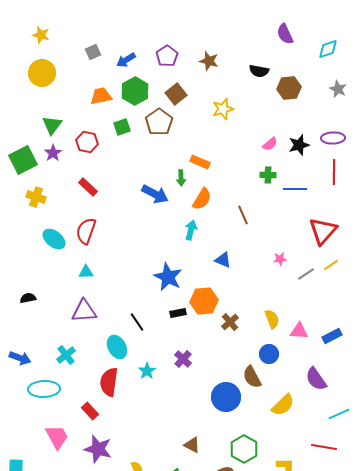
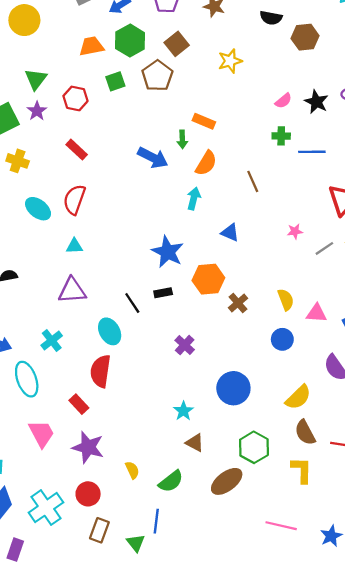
black star: (299, 145) -> (316, 102), turned -30
black rectangle: (178, 313) -> (163, 293), moved
cyan star: (147, 371) -> (183, 411), moved
brown semicircle: (252, 377) -> (305, 433), moved
cyan ellipse: (44, 389) -> (27, 379), turned 72

